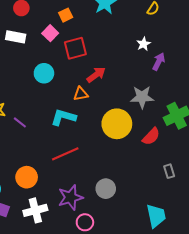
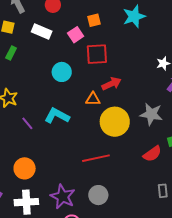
cyan L-shape: (63, 117) -> (57, 116), moved
purple line: (20, 122) -> (27, 123), moved
yellow circle: (117, 124) -> (115, 122), moved
red line: (65, 154) -> (96, 158), moved
purple star: (70, 197) -> (63, 197), turned 30

